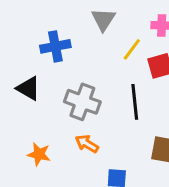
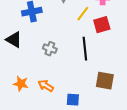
gray cross: (82, 102) -> (50, 49), size x0.6
orange arrow: (87, 144) -> (46, 86), moved

